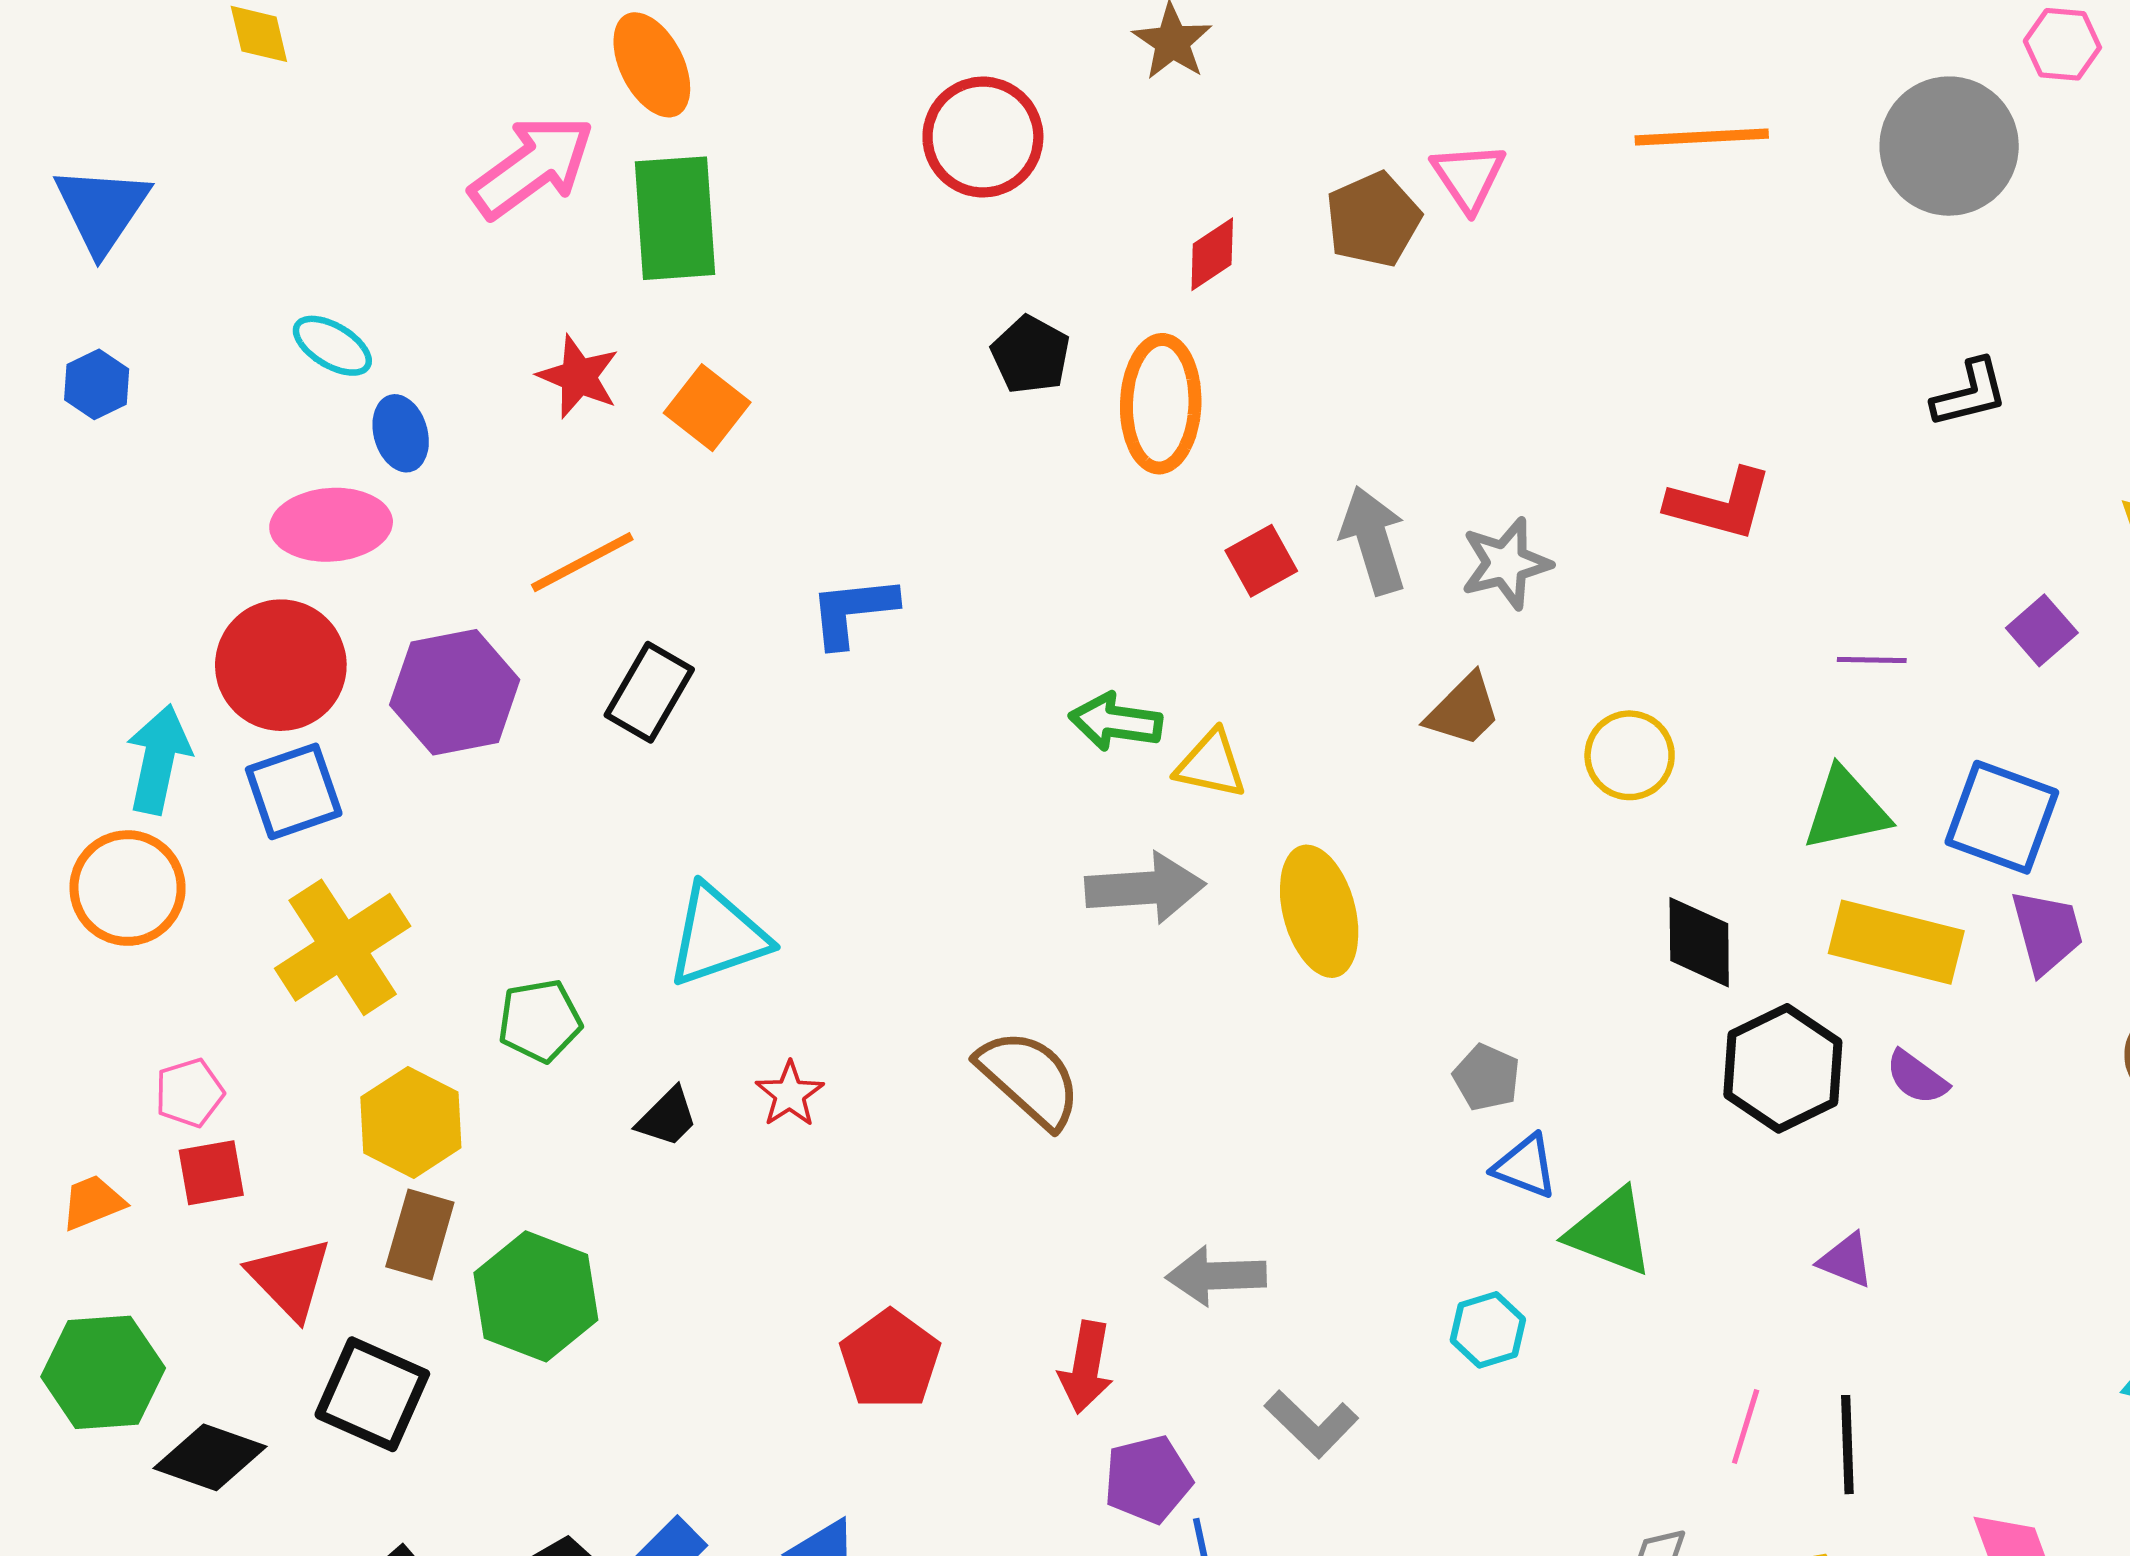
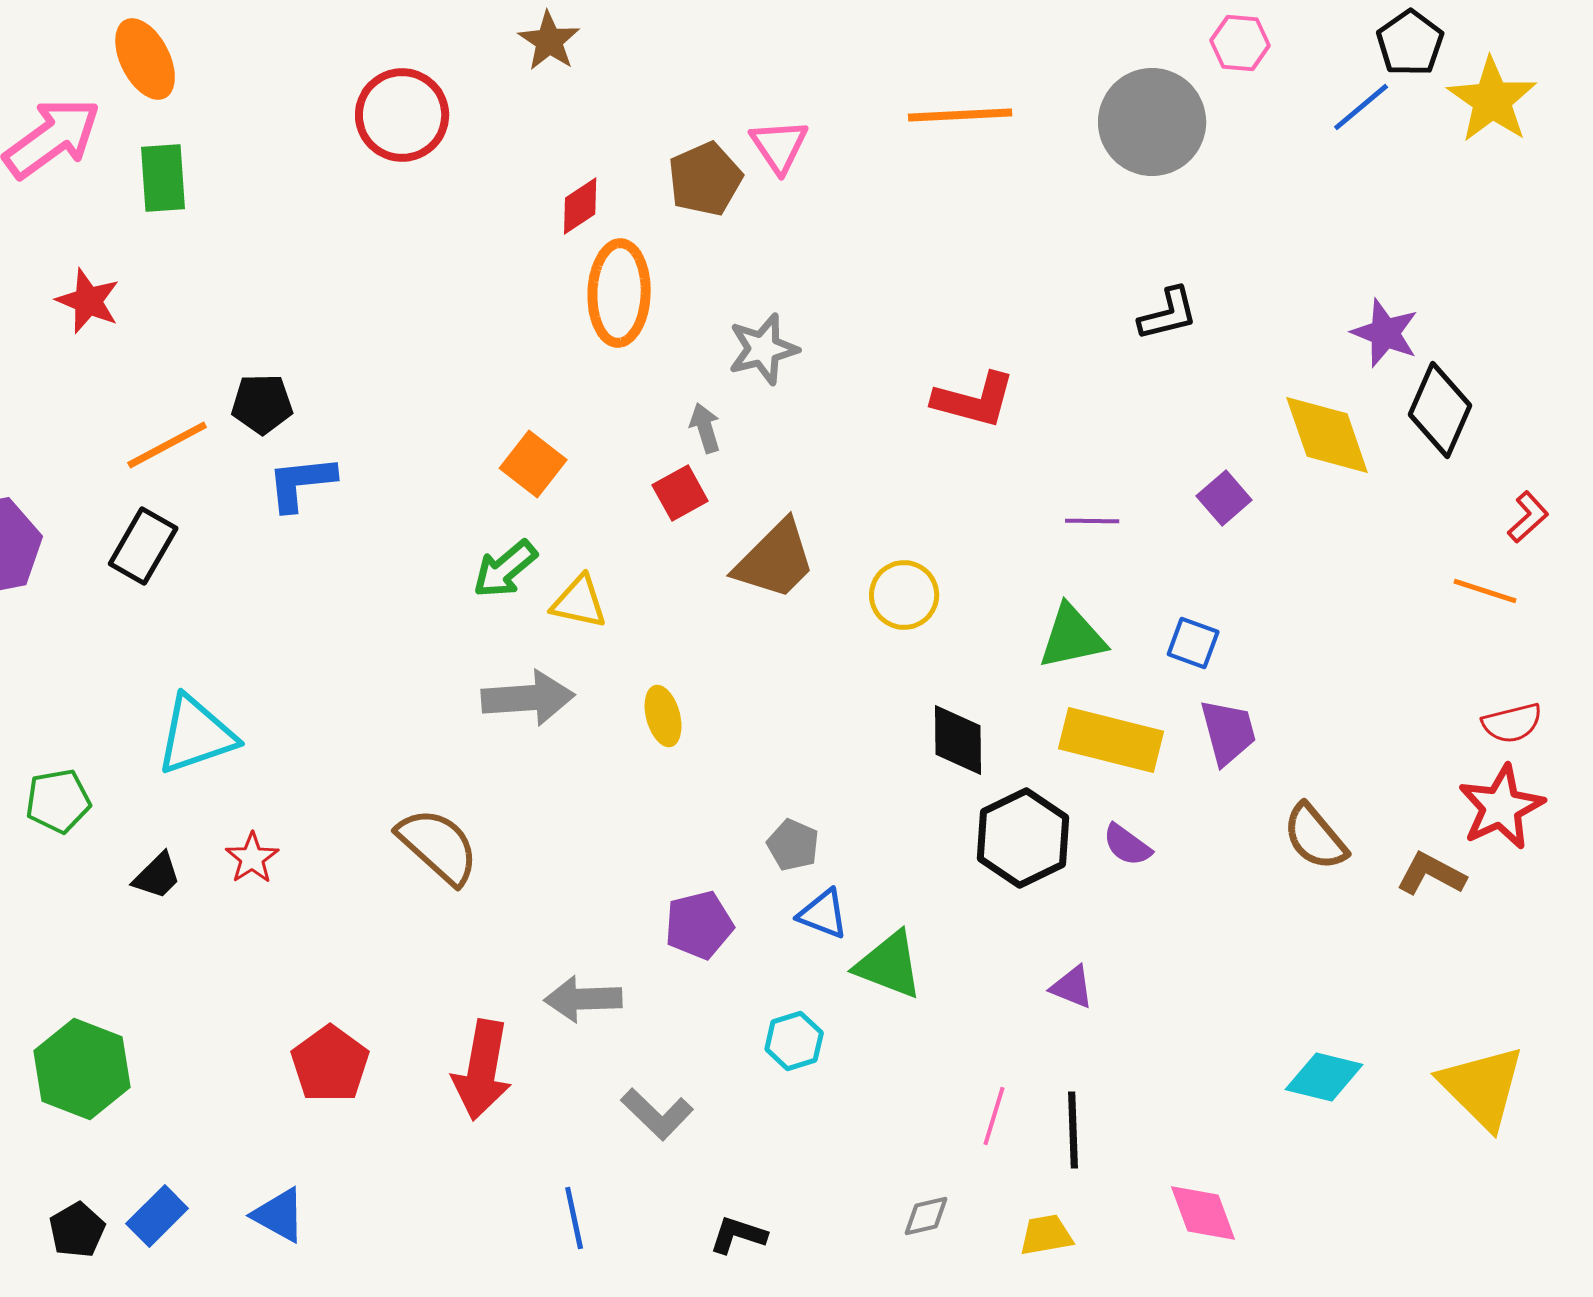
green rectangle: (675, 218) -> (163, 178), size x0.7
black pentagon: (1031, 355) -> (262, 404), moved, turned -30
orange ellipse: (1161, 404) -> (619, 293), moved
orange square: (707, 408) -> (533, 464), moved
gray arrow: (1373, 540) -> (705, 428), size x0.6
red square: (1261, 561) -> (680, 493), moved
orange line: (582, 562) -> (167, 445), moved
gray star: (1506, 563) -> (763, 349), moved
brown trapezoid: (1463, 710) -> (775, 560), size x1.4
green arrow: (1116, 722) -> (505, 569), turned -48
blue square: (2002, 817) -> (1193, 643), size x0.6
yellow ellipse: (1319, 911) -> (663, 716), size x0.6
green hexagon: (536, 1296) -> (82, 1069), moved
red arrow: (1086, 1367) -> (482, 1070), size x1.4
purple pentagon: (1148, 1479) -> (699, 925), moved

